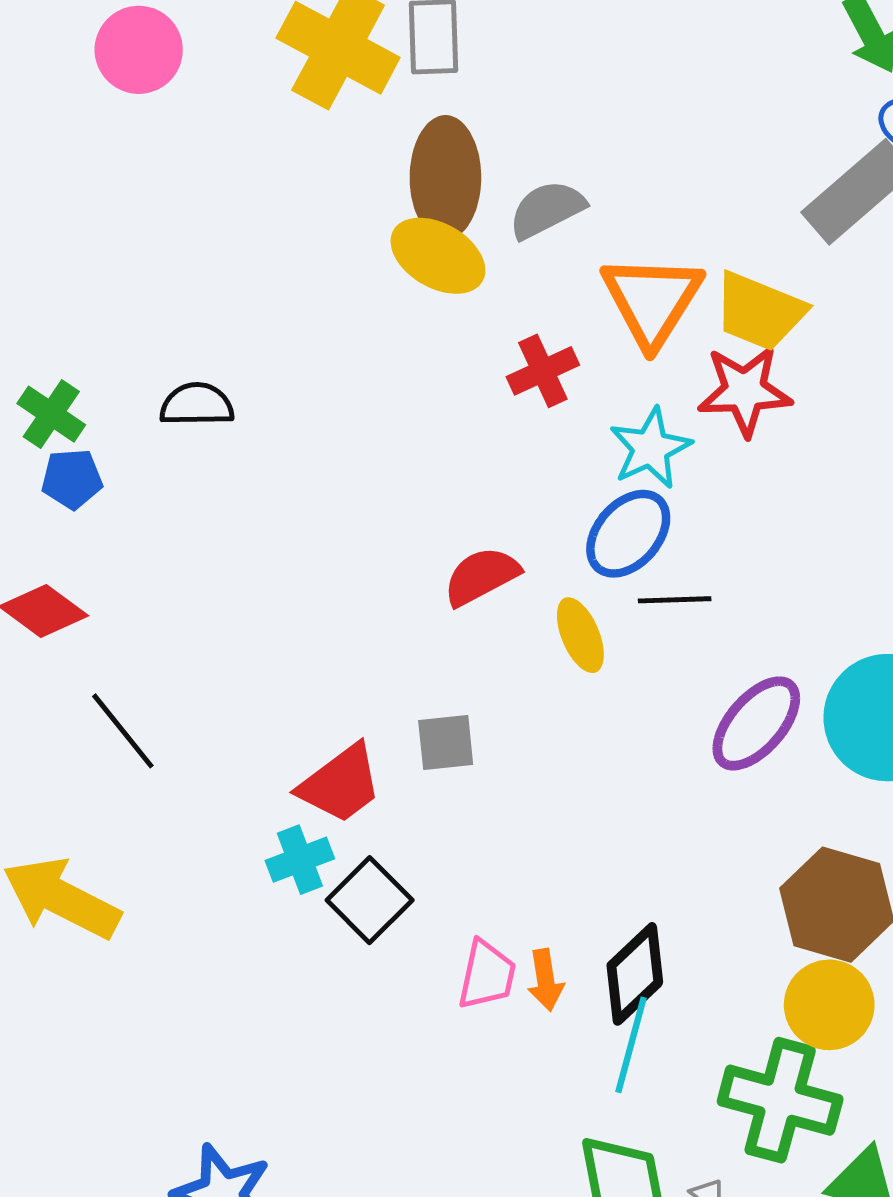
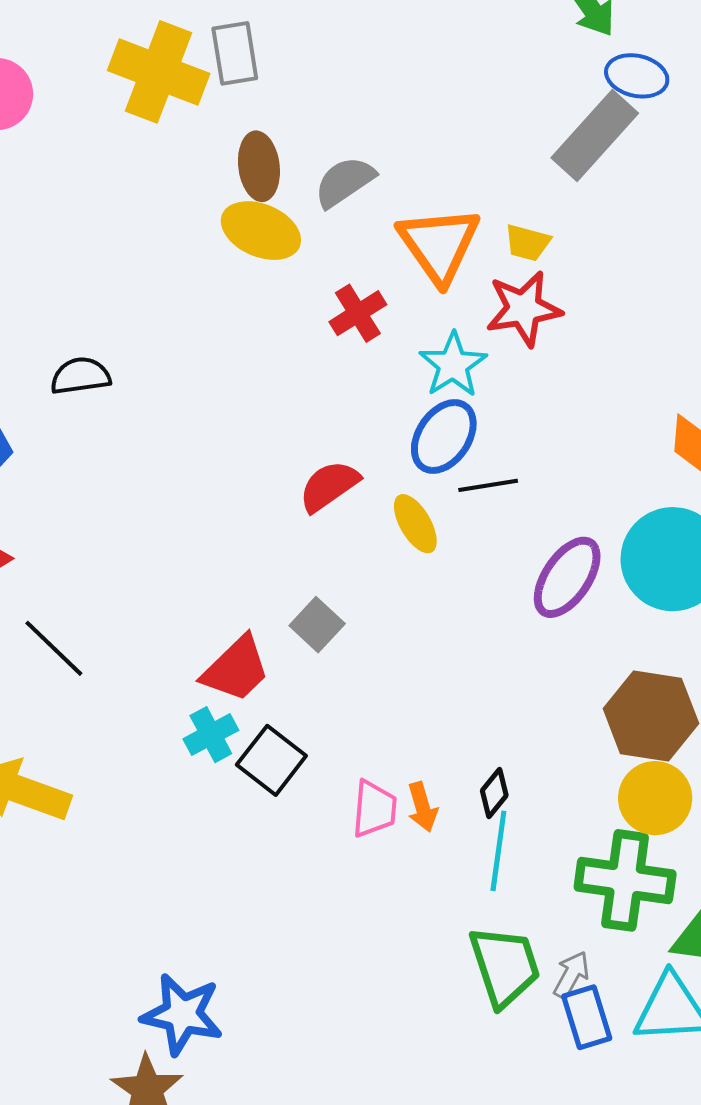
brown ellipse: (445, 178) -> (259, 166), size x0.7
yellow trapezoid: (759, 311) -> (527, 243), size x0.6
gray square: (446, 742) -> (317, 625), turned -34
black diamond: (635, 974) -> (494, 793), size x0.6

